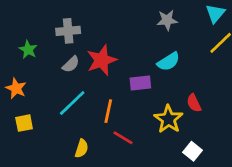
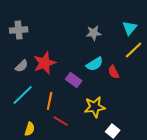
gray cross: (68, 31) -> (19, 30), moved
purple rectangle: (140, 83) -> (74, 80), turned 42
red semicircle: (194, 103) -> (114, 72), moved
yellow star: (168, 119) -> (95, 107), turned 30

